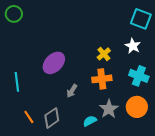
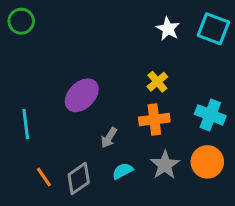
white star: (133, 46) -> (168, 29), moved
cyan semicircle: (90, 121) -> (123, 171), moved

